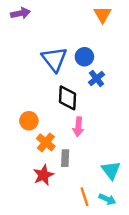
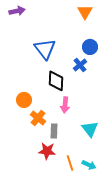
blue circle: (84, 57) -> (90, 47), moved
cyan triangle: (111, 170) -> (90, 129), moved
red star: (43, 175) -> (47, 151), moved, turned 30

